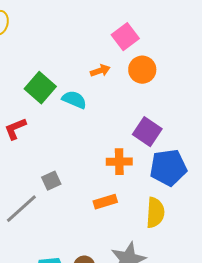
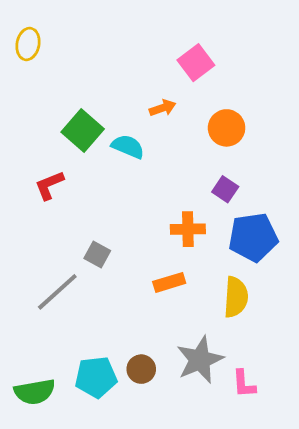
orange circle: (142, 70) -> (227, 128), moved
purple square: (147, 132) -> (225, 189), size x0.7
gray square: (51, 181) -> (97, 255), turned -36

